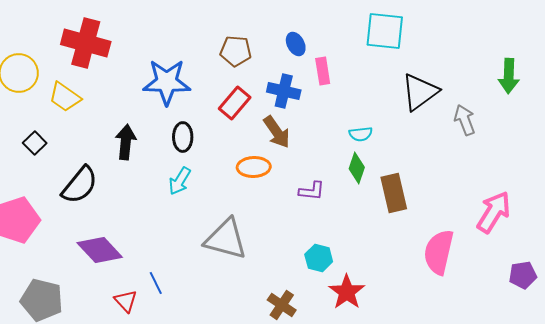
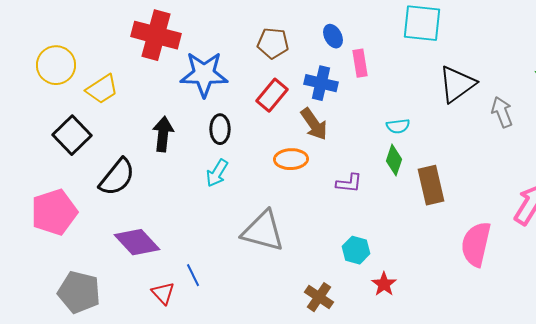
red cross: (86, 43) -> (156, 35), moved
yellow trapezoid: (65, 97) -> (102, 89), turned -68
black square: (35, 143) -> (72, 135), size x1.6
red star: (347, 292) -> (384, 284), size x0.7

